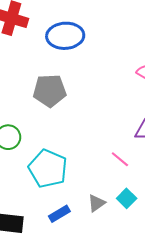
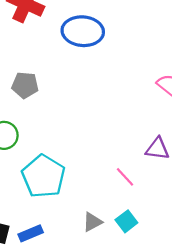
gray pentagon: (50, 91) -> (25, 85), moved, size x0.7
blue rectangle: (59, 214) -> (31, 233), moved

